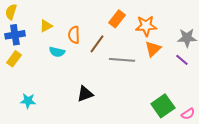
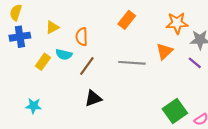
orange star: (146, 26) -> (177, 23), moved
brown line: (97, 44) -> (87, 66), moved
yellow rectangle: (14, 59) -> (43, 62), moved

